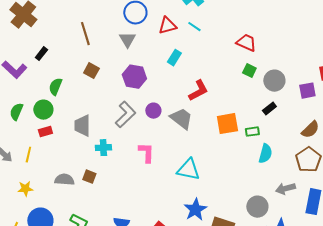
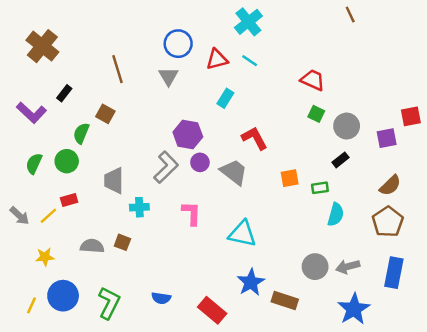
brown square: (91, 71) -> (105, 114), moved
purple hexagon: (134, 77) -> (188, 135), moved
red L-shape: (198, 91) -> (254, 138), turned -90
orange square: (227, 124) -> (290, 178), size x0.7
red rectangle: (45, 132) -> (69, 200), moved
yellow line: (28, 155) -> (48, 216), turned 35
gray arrow: (285, 189) -> (348, 267), moved
gray circle: (257, 207) -> (315, 267), moved

